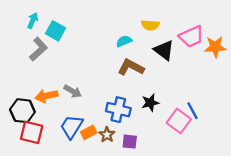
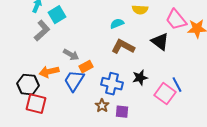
cyan square: (56, 31) -> (57, 15), turned 30
pink trapezoid: (191, 37) -> (176, 20), turned 75
black triangle: (164, 50) -> (160, 42), moved
gray arrow: (73, 91) -> (71, 55), moved
blue trapezoid: (72, 127) -> (74, 81), moved
orange rectangle: (89, 132) -> (86, 67), moved

